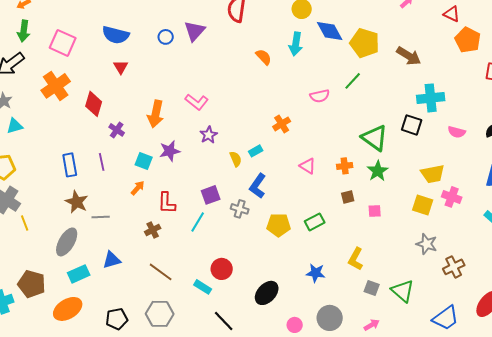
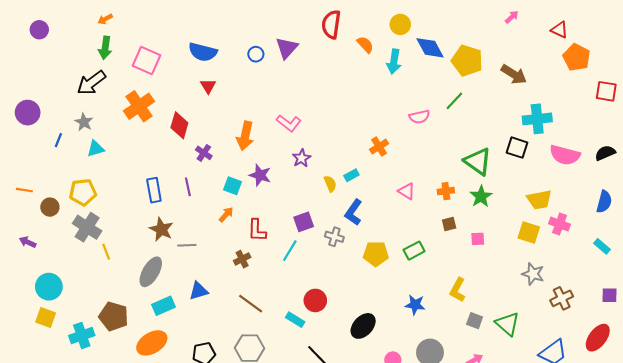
orange semicircle: (264, 57) -> (365, 45), moved
pink semicircle: (457, 132) -> (565, 155), size x1.6
purple star: (170, 151) -> (260, 175), turned 30

